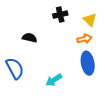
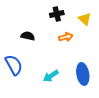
orange arrow: (84, 39) -> (66, 37), moved
blue ellipse: (88, 63) -> (83, 74), moved

